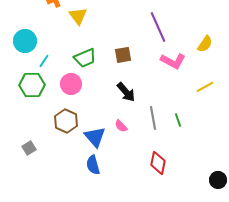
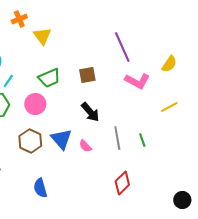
blue triangle: (95, 137) -> (61, 139), moved
red diamond: (158, 163) -> (122, 183), turned 35
blue semicircle: (93, 165) -> (40, 188), moved

